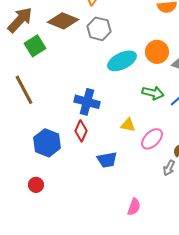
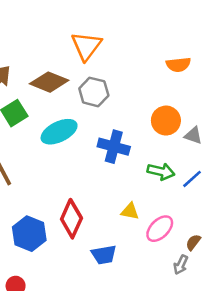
cyan ellipse: (122, 61) -> (59, 132), moved
blue cross: (87, 102) -> (114, 147), moved
red diamond: (81, 131) -> (71, 219), size x1.4

